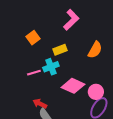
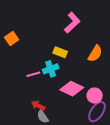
orange square: (33, 38) -> (12, 38), moved
yellow rectangle: (60, 50) -> (60, 52), turned 40

